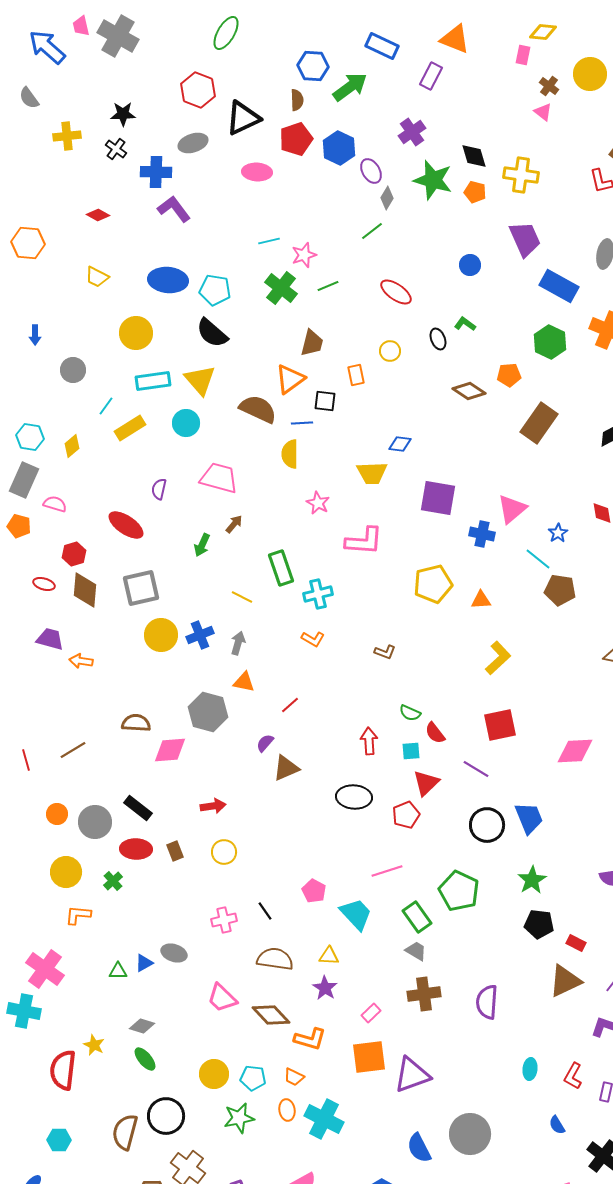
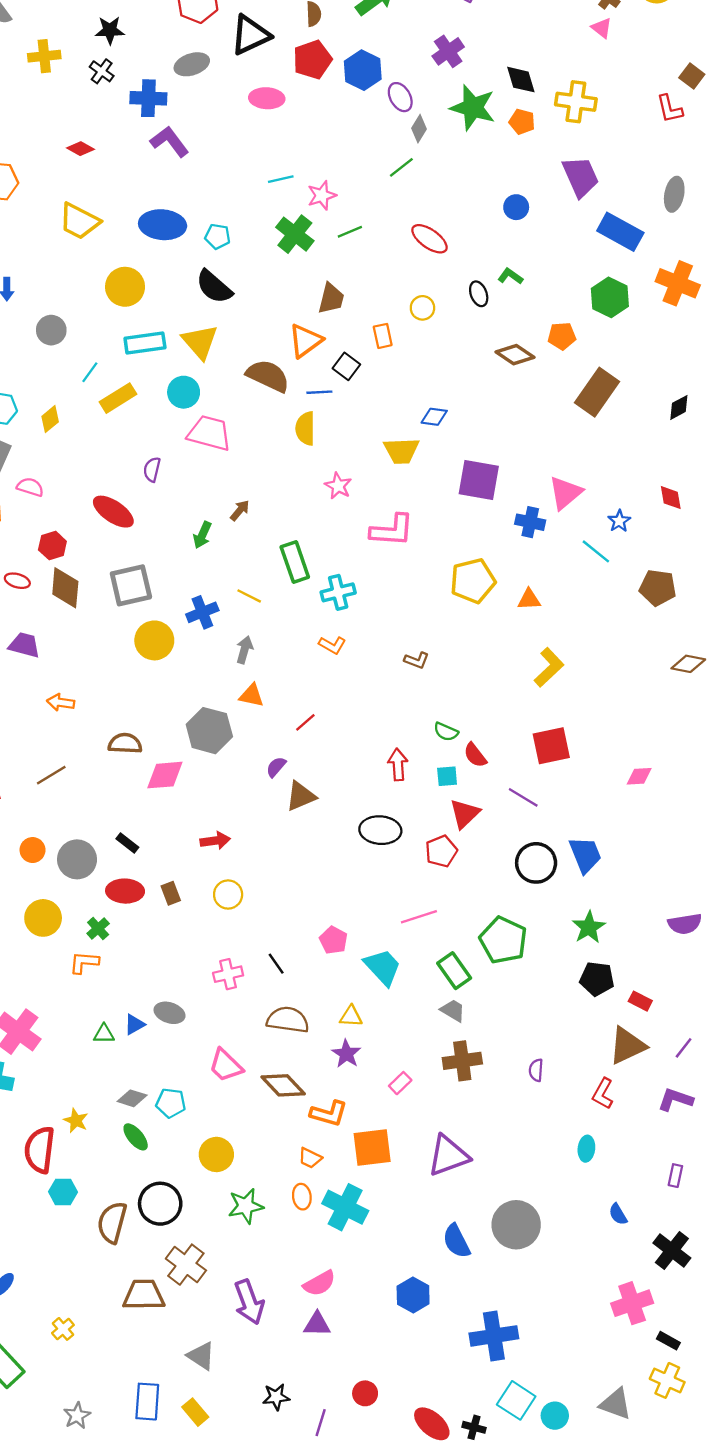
yellow trapezoid: (97, 277) -> (79, 221), size x1.5
cyan pentagon: (215, 290) -> (218, 236), size x0.7
black square: (325, 401) -> (346, 366), turned 30
pink trapezoid: (219, 478) -> (209, 433), moved
brown pentagon: (560, 590) -> (658, 588), moved
blue cross: (200, 635) -> (202, 612), moved
orange arrow: (81, 661) -> (61, 702), moved
pink diamond: (575, 751) -> (639, 776), size x0.6
black rectangle: (138, 808) -> (127, 843), size x0.7
orange L-shape: (78, 915) -> (84, 962), moved
purple semicircle: (487, 1002) -> (536, 1070), size x0.6
orange square: (369, 1057) -> (372, 1147), moved
red L-shape: (573, 1076) -> (603, 1094), moved
cyan pentagon: (253, 1078) -> (171, 1103), moved
cyan hexagon: (59, 1140) -> (63, 1192), moved

